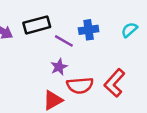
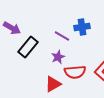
black rectangle: (37, 25) -> (28, 47), moved, turned -35

